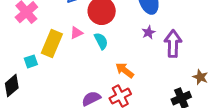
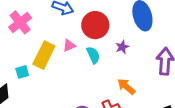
purple star: (149, 32) -> (122, 47), moved
orange arrow: (125, 70) -> (126, 87), moved

